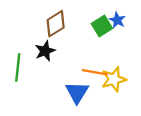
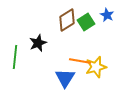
blue star: (117, 20) -> (107, 15), moved
brown diamond: (56, 24) -> (67, 20), moved

